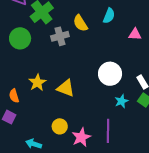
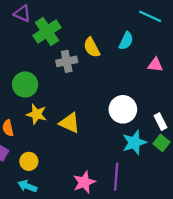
green circle: (20, 38) -> (25, 84), moved
yellow star: (37, 83) -> (37, 114), turned -30
cyan star: (121, 101) -> (134, 143), size x1.5
yellow circle: (60, 126) -> (29, 161), moved

